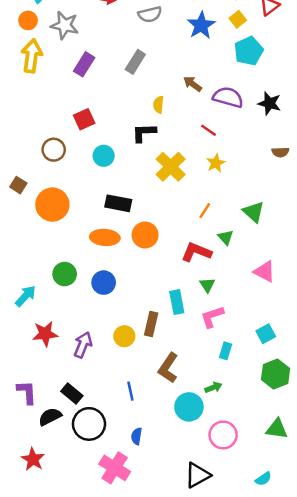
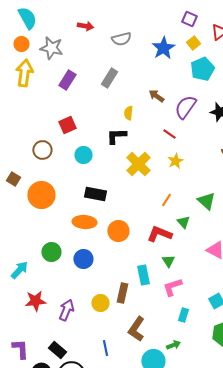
purple semicircle: (228, 97) -> (185, 107), turned -70
orange circle: (145, 235) -> (118, 231), moved

